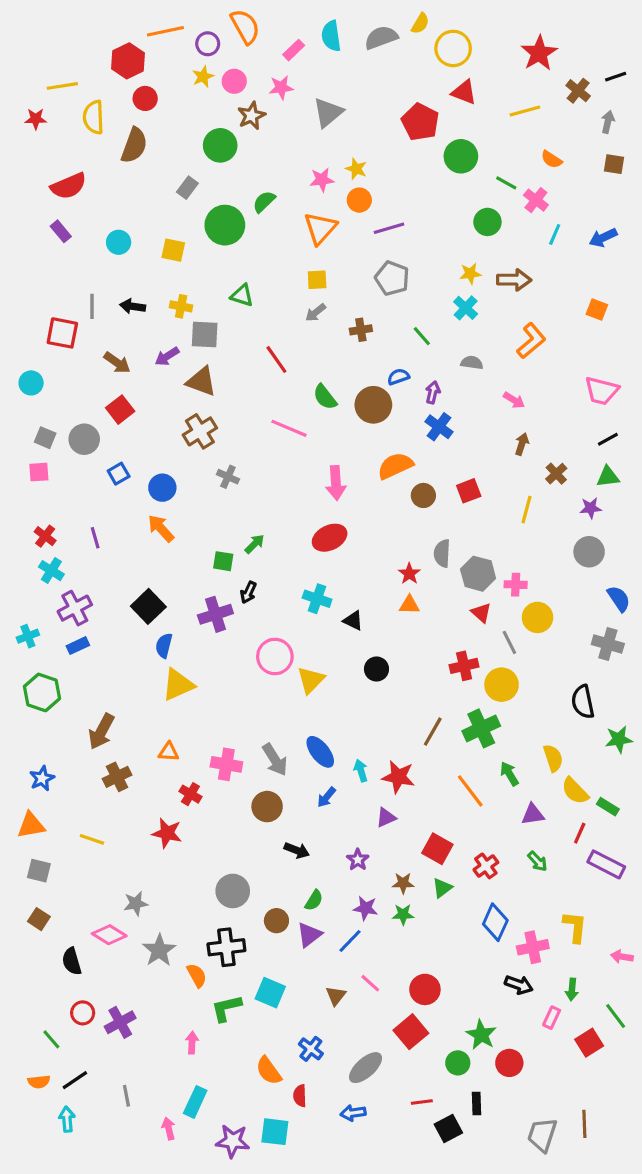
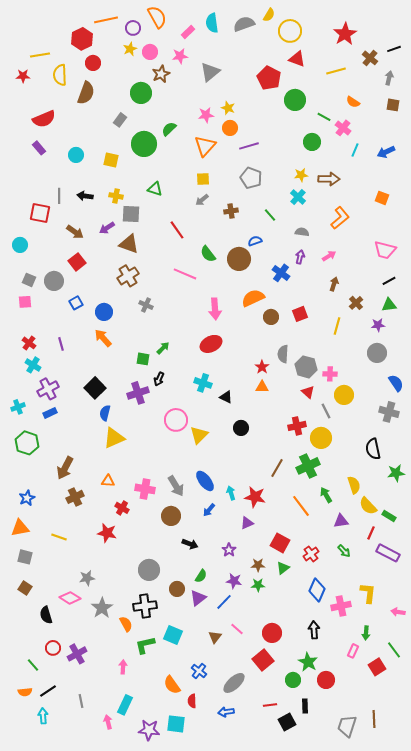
purple arrow: (433, 392) -> (300, 257), moved
pink arrow: (514, 400) -> (329, 256), turned -64
black arrow: (519, 985) -> (314, 630), moved, turned -114

